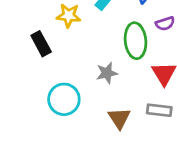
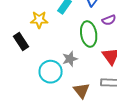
cyan circle: (64, 99) -> (51, 72), moved

